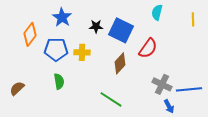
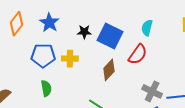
cyan semicircle: (157, 12) -> (147, 28), moved
orange diamond: (30, 34) -> (16, 24), moved

